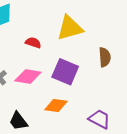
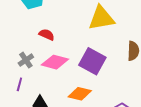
red semicircle: (33, 43) -> (47, 35), moved

